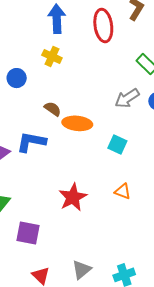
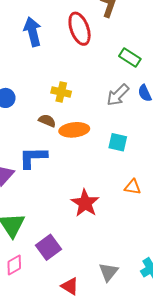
yellow cross: (52, 56) -> (61, 92), moved
purple square: (28, 233) -> (49, 247), turned -35

